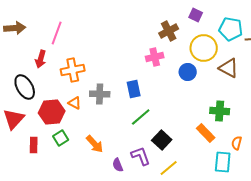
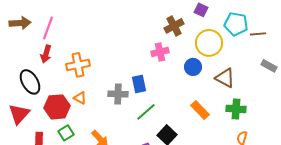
pink line: (57, 33) -> (48, 28), moved
brown triangle: (229, 68) -> (225, 78), moved
gray cross: (100, 94) -> (118, 94), moved
green cross: (220, 111) -> (236, 109), moved
orange rectangle: (206, 133) -> (200, 110), moved

